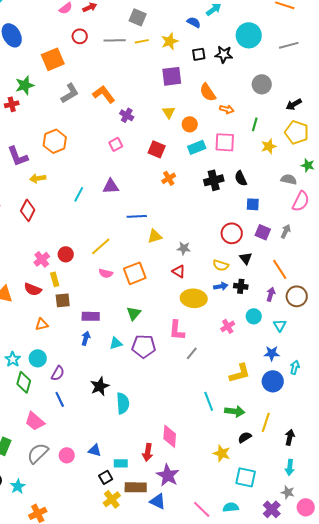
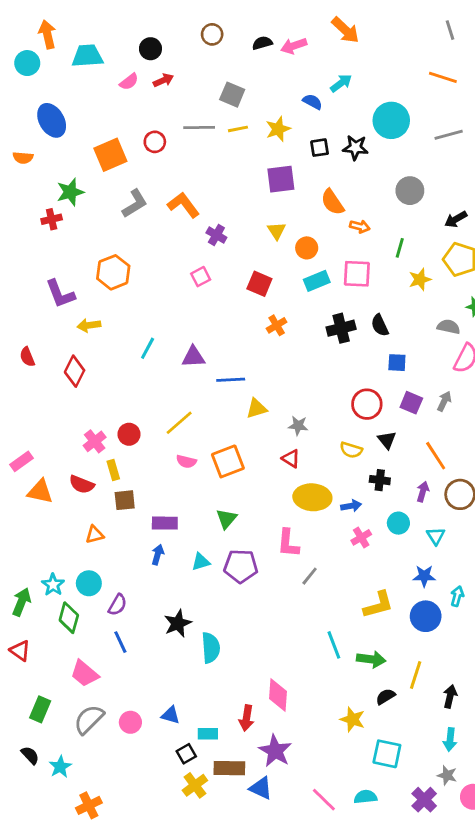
red circle: (80, 36) -> (155, 142), moved
purple triangle: (111, 186) -> (193, 357), moved
blue arrow: (221, 286) -> (351, 506), moved

